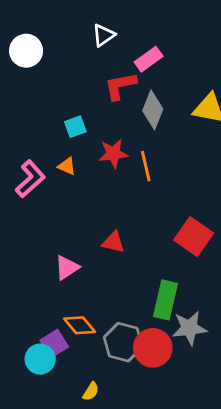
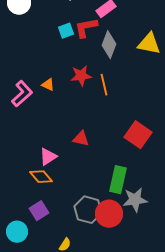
cyan square: (75, 127) -> (66, 31), moved
orange diamond: (80, 325) -> (41, 177), moved
cyan circle: (40, 359) -> (17, 232), moved

